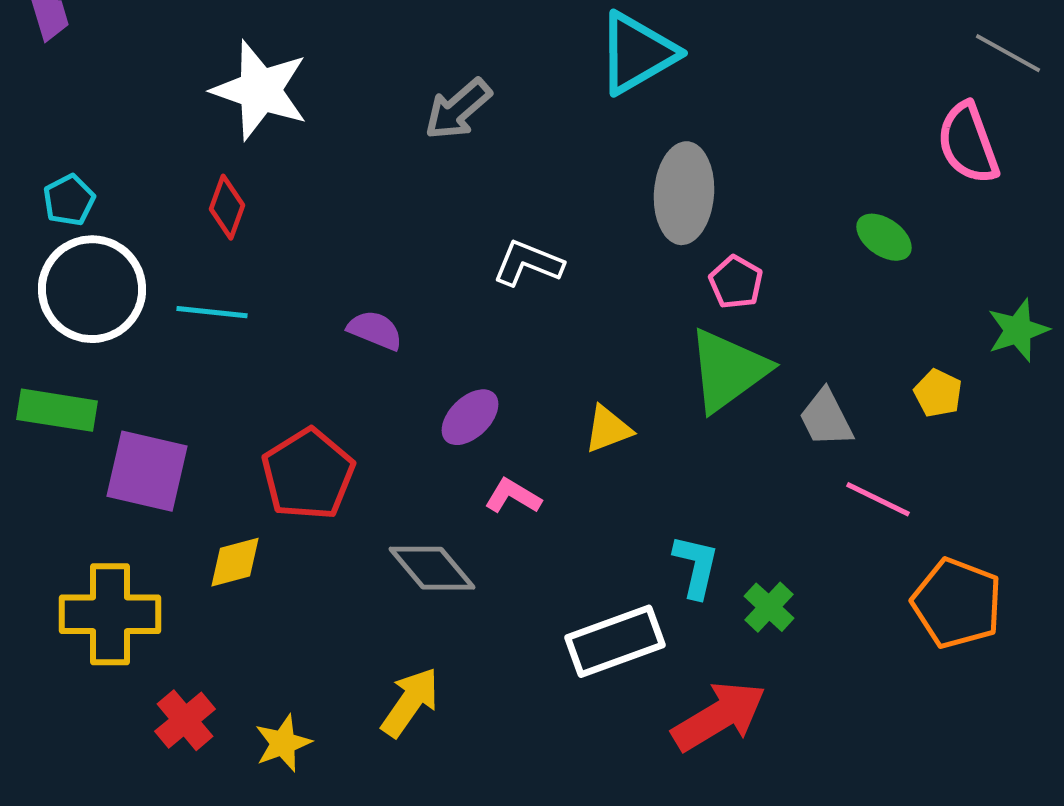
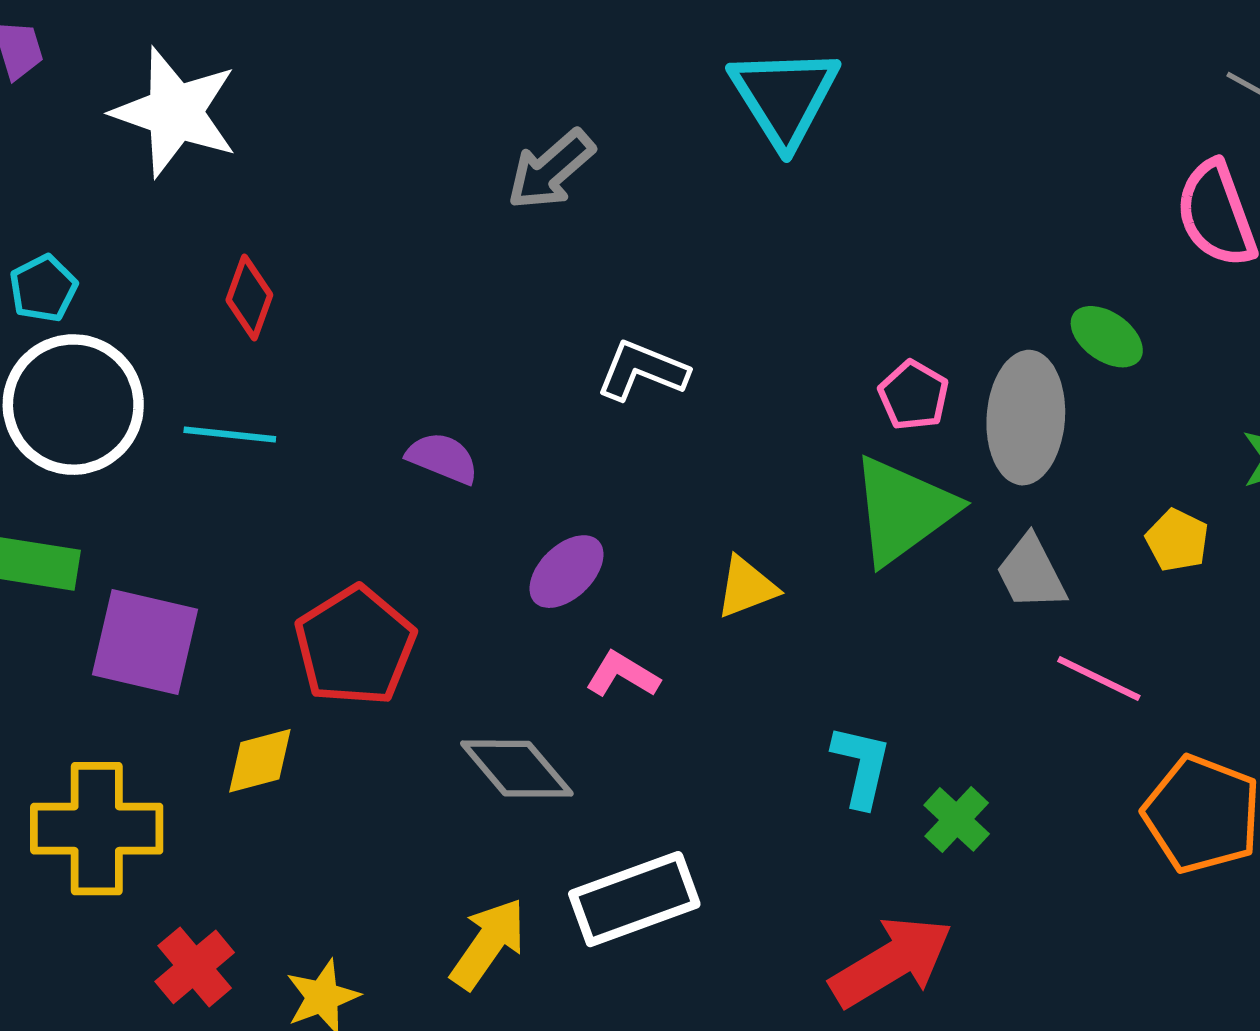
cyan triangle: (637, 53) -> (784, 97), turned -32
white star: (260, 90) -> (175, 112), moved
gray ellipse: (684, 193) -> (1026, 418), moved
white rectangle: (615, 641) -> (634, 899), moved

